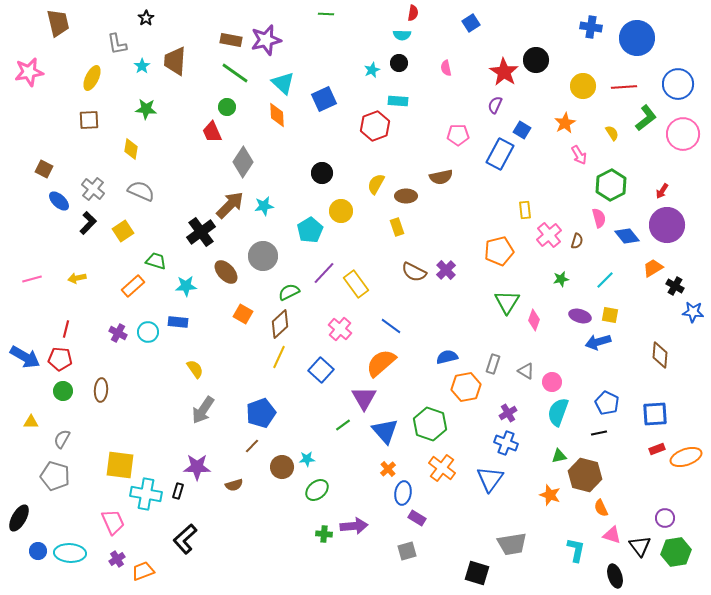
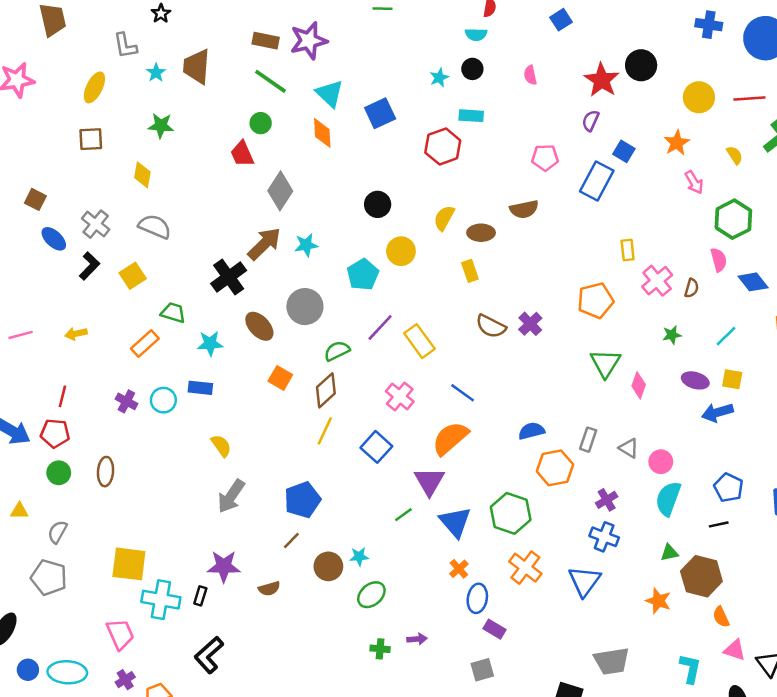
purple arrow: (354, 526) -> (417, 639), size x0.6

